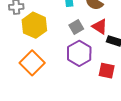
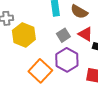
orange square: (32, 63) -> (40, 71), moved

